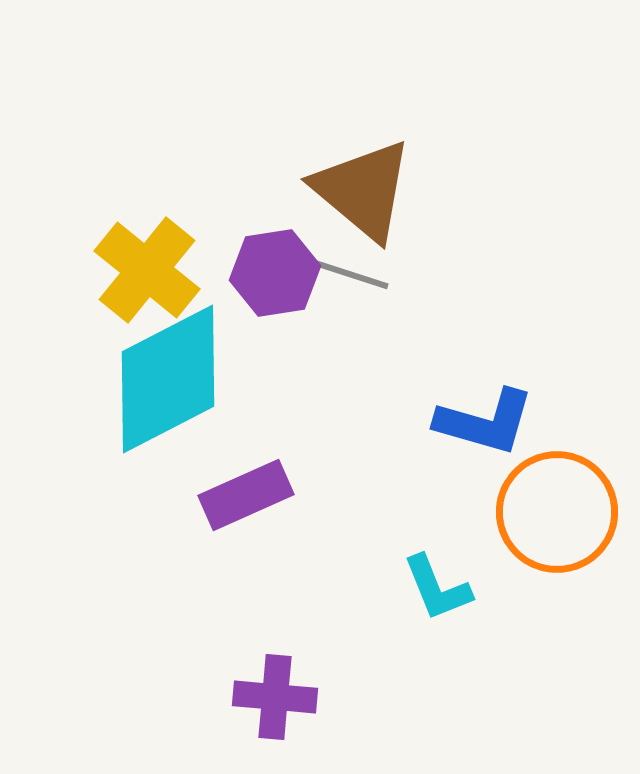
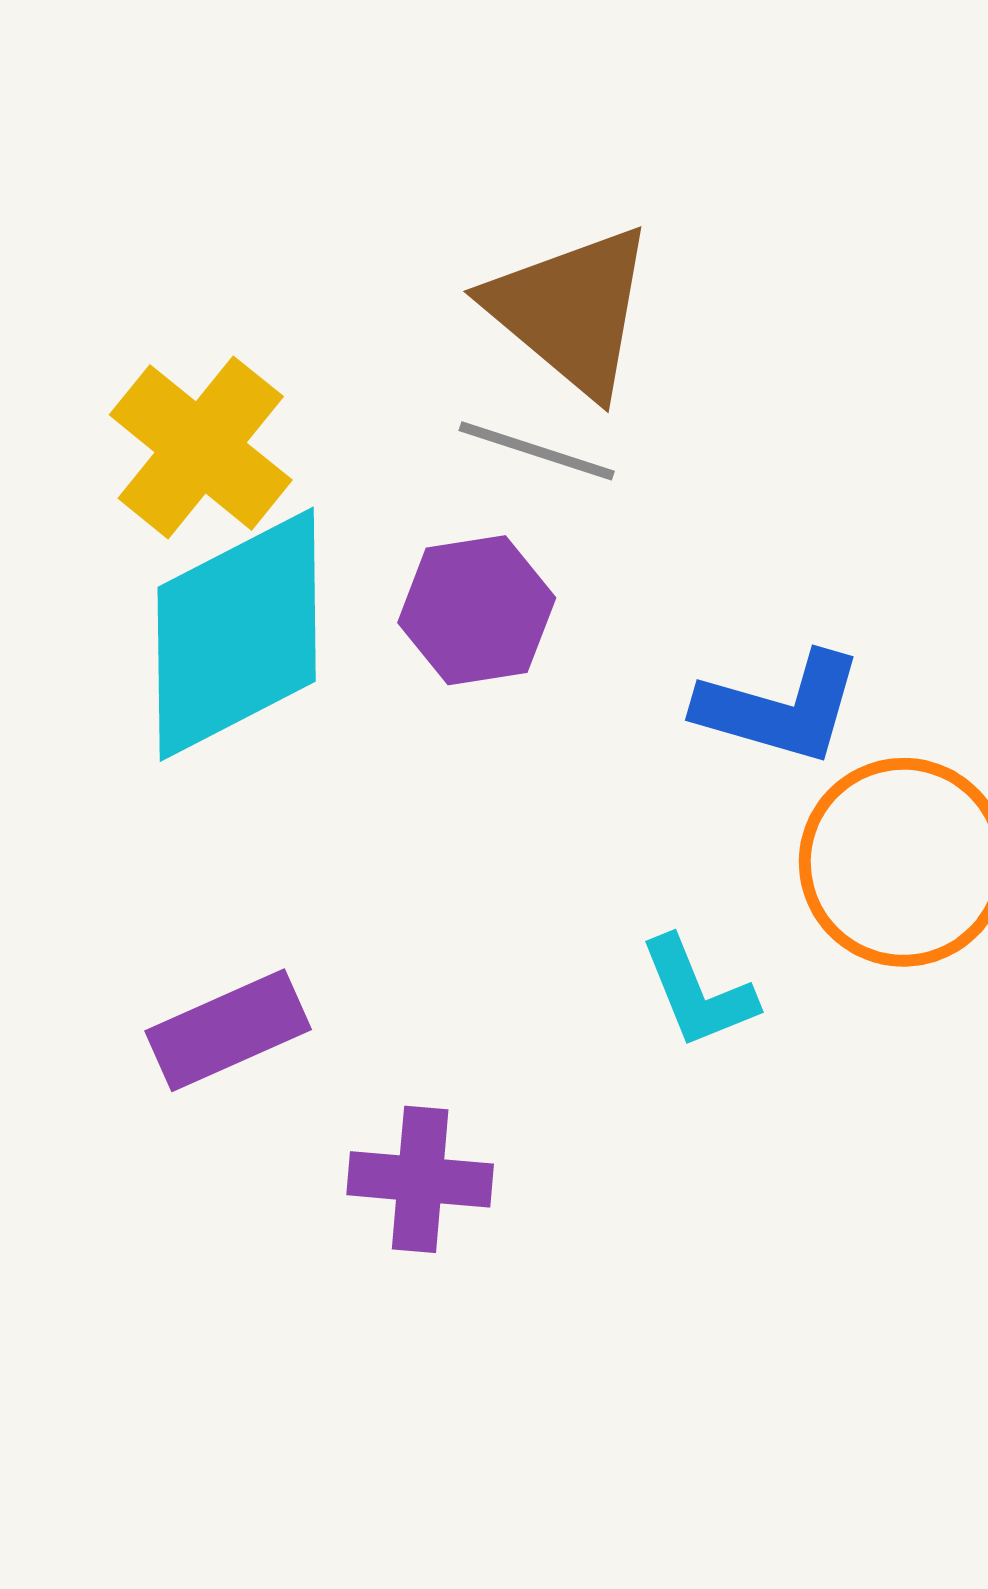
purple hexagon: (275, 273) -> (477, 610), moved
purple rectangle: (246, 495) -> (228, 1030), moved

